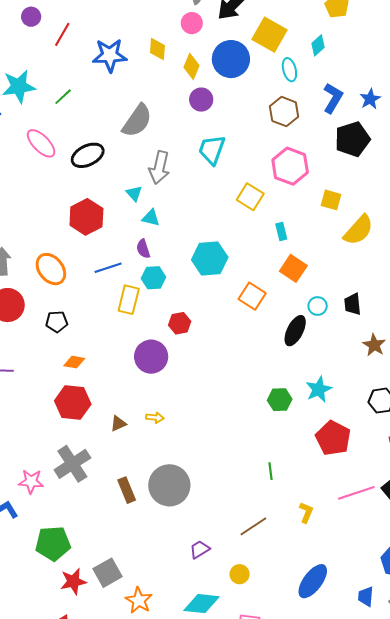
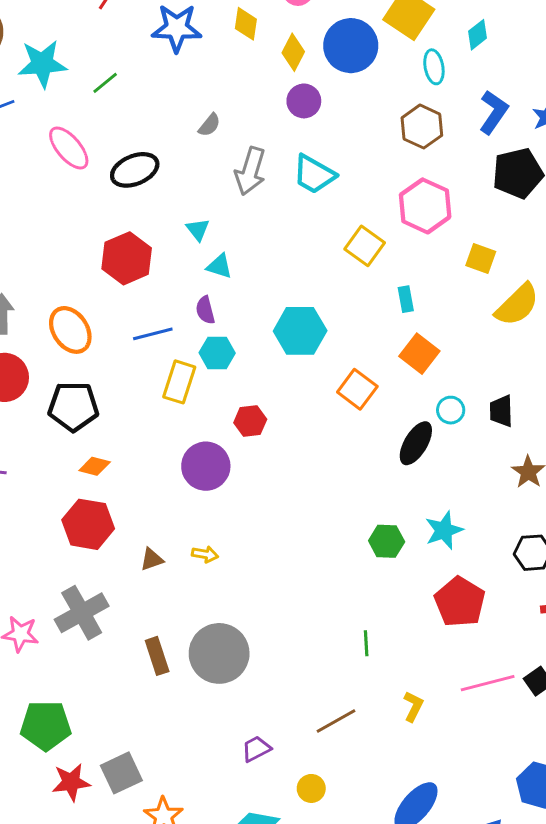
gray semicircle: (137, 121) -> (209, 125), size x0.5
cyan trapezoid: (212, 150) -> (314, 174), turned -84
gray arrow: (159, 168) -> (250, 171), moved
black pentagon: (57, 322) -> (73, 406), size x1.6

